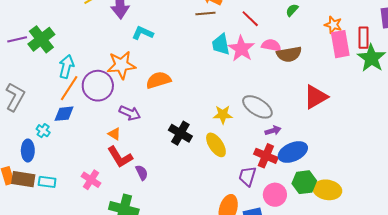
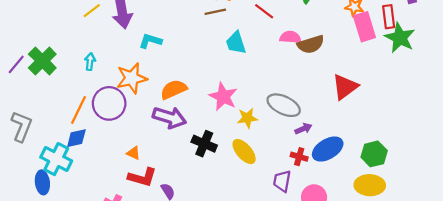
purple line: (17, 39) -> (16, 64), turned -30
pink star: (241, 49) -> (223, 97), moved
cyan arrow: (66, 67) -> (90, 62), moved, size x0.7
purple arrow: (130, 113) -> (169, 117), moved, size x1.4
cyan cross: (43, 131) -> (56, 159), size x2.0
red cross: (266, 156) -> (299, 157), size x0.7
red L-shape: (120, 157) -> (142, 177), turned -36
green hexagon: (304, 182) -> (374, 154), moved

